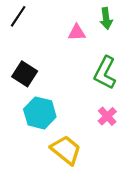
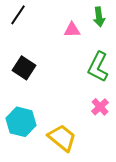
cyan hexagon: (40, 113) -> (21, 122), moved

